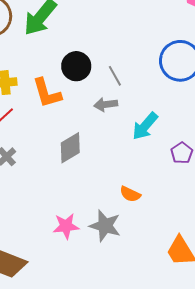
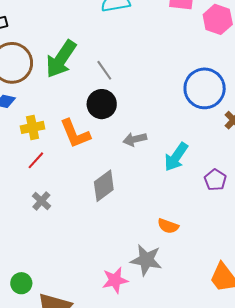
gray line: (115, 76) -> (104, 70), moved
pink star: (66, 226) -> (115, 280), moved

